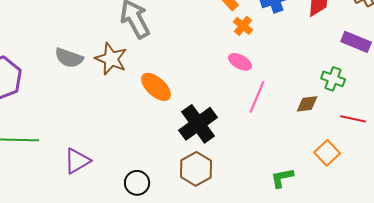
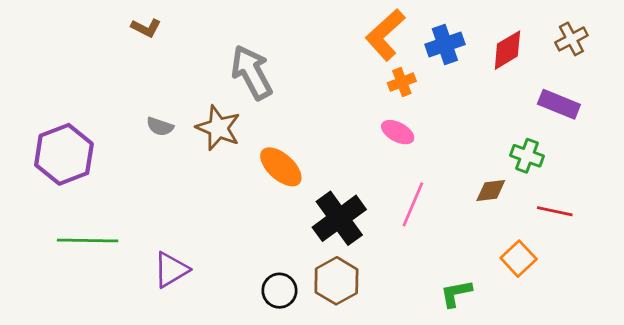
orange cross: (243, 26) -> (402, 82), turned 30
gray semicircle: (69, 58) -> (160, 127), size x0.7
pink line: (257, 97) -> (413, 204), moved
black circle: (137, 183) -> (279, 291), moved

